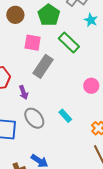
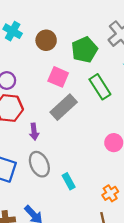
cyan rectangle: (65, 116) -> (69, 181), moved

